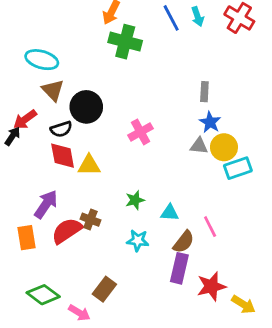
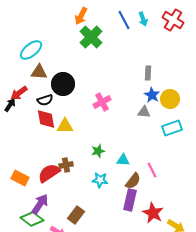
green cross: (125, 42) -> (91, 37), turned 30
cyan ellipse: (42, 60) -> (31, 50), turned -55
brown triangle: (53, 90) -> (39, 72), turned -42
yellow circle: (224, 147) -> (170, 99), moved
purple arrow: (46, 204) -> (40, 204), moved
brown cross: (90, 220) -> (66, 165), turned -32
orange rectangle: (26, 238) -> (20, 178), turned -54
red star: (211, 286) -> (153, 213), turned -30

